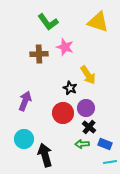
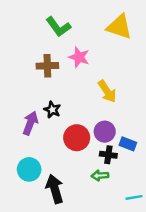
black star: (70, 88) -> (52, 110), moved
black cross: (89, 127) -> (108, 155), turned -32
blue rectangle: (105, 144) -> (128, 144), moved

